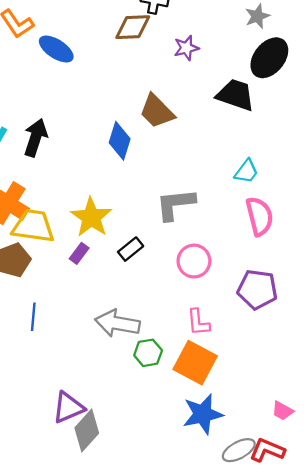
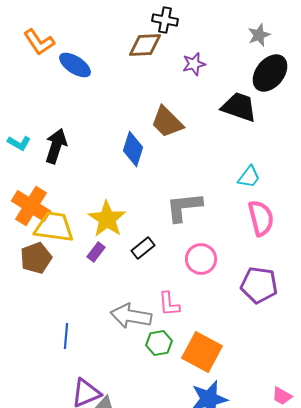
blue line: (33, 317) -> (66, 336), moved
pink L-shape: (198, 322) -> (169, 304), moved

